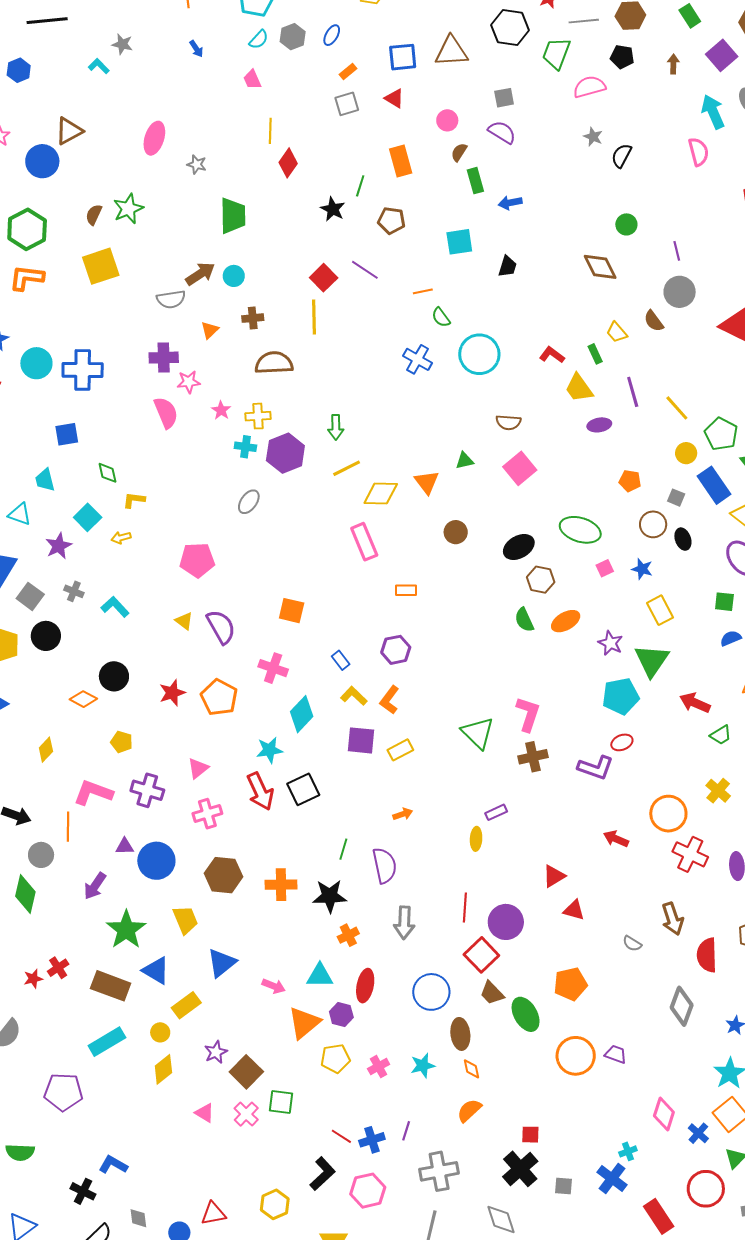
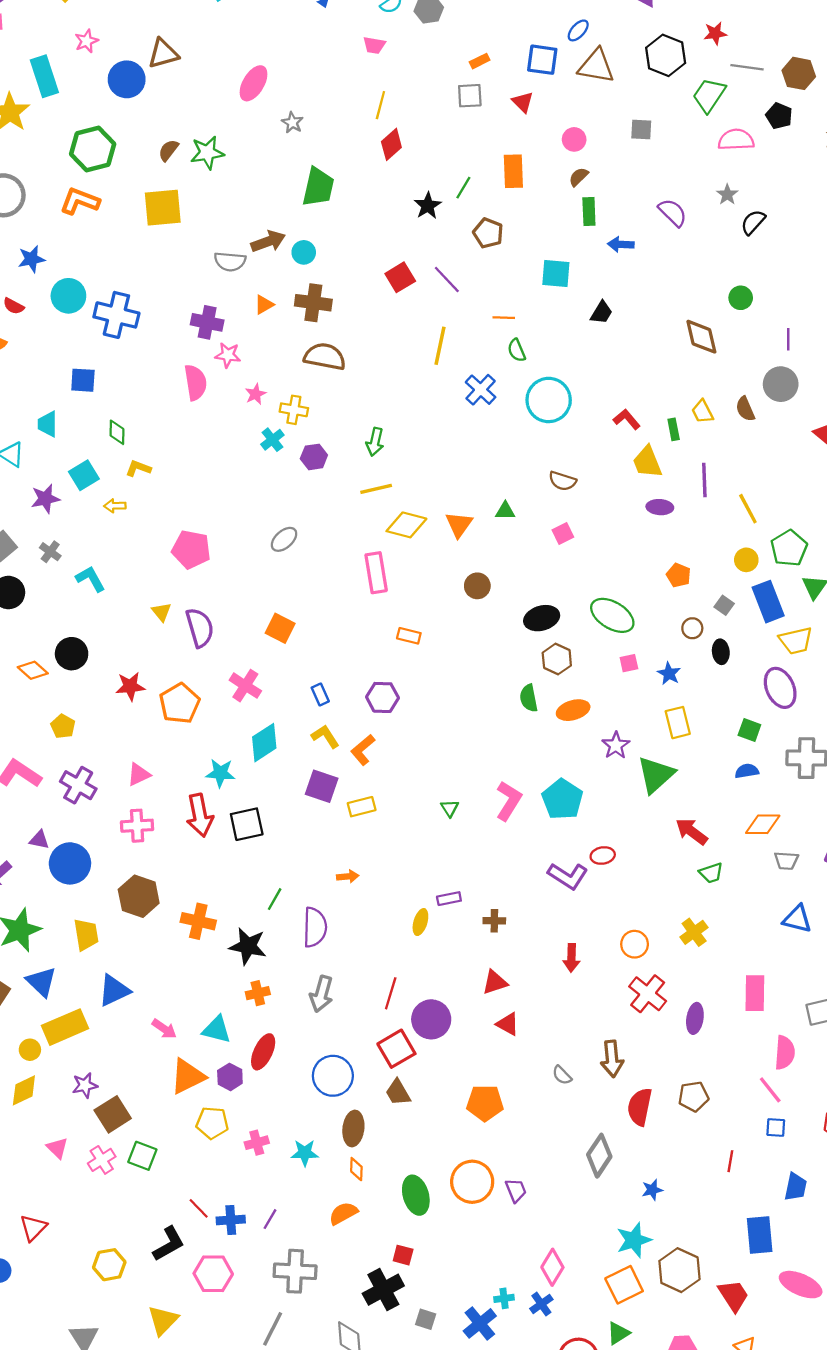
blue ellipse: (332, 35) -> (578, 30), moved
pink trapezoid: (252, 80) -> (374, 45), turned -70
purple semicircle: (502, 132) -> (673, 213), moved
yellow line: (314, 317) -> (440, 346), moved
brown cross: (253, 318) -> (313, 303), size x1.5
cyan cross: (245, 447) -> (272, 440), turned 30
purple hexagon: (285, 453) -> (314, 457), size x0.6
pink square: (520, 468) -> (563, 534), size x0.6
gray ellipse: (249, 502) -> (284, 539), moved
brown circle: (653, 524) -> (692, 628), size x0.7
cyan pentagon: (621, 696) -> (562, 799), moved, turned 30
green triangle: (478, 733) -> (450, 808), size x0.5
brown cross: (533, 757) -> (494, 921), moved, size x0.7
orange circle: (668, 814) -> (635, 944), size x0.7
red arrow: (616, 839) -> (571, 958), turned -125
yellow rectangle: (186, 1005) -> (65, 1027), size x1.4
green ellipse: (526, 1014) -> (416, 1195), moved
purple trapezoid: (616, 1054) -> (516, 1190), turned 35
blue cross: (698, 1133) -> (541, 1304), moved
red triangle: (213, 1214) -> (33, 1228), moved, turned -48

